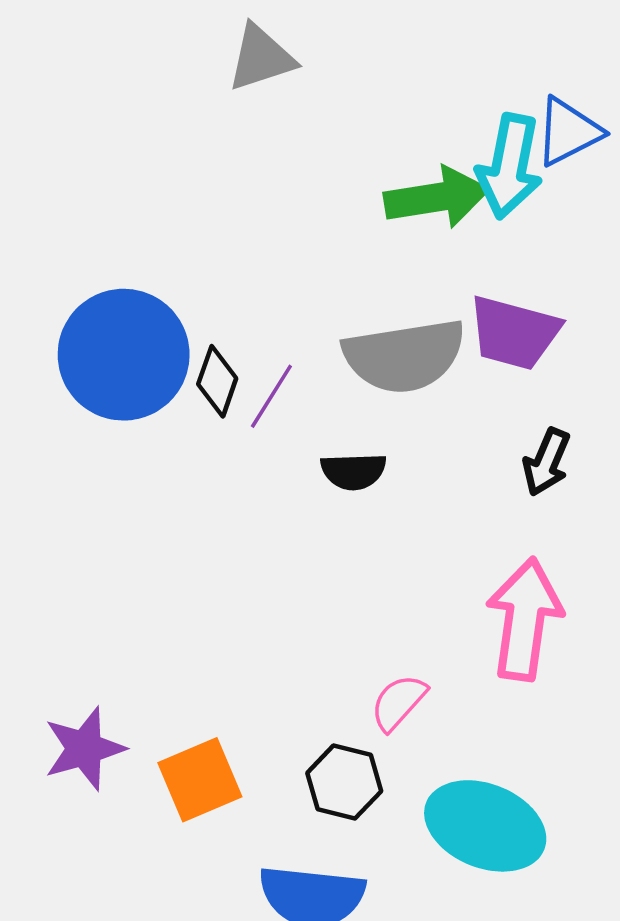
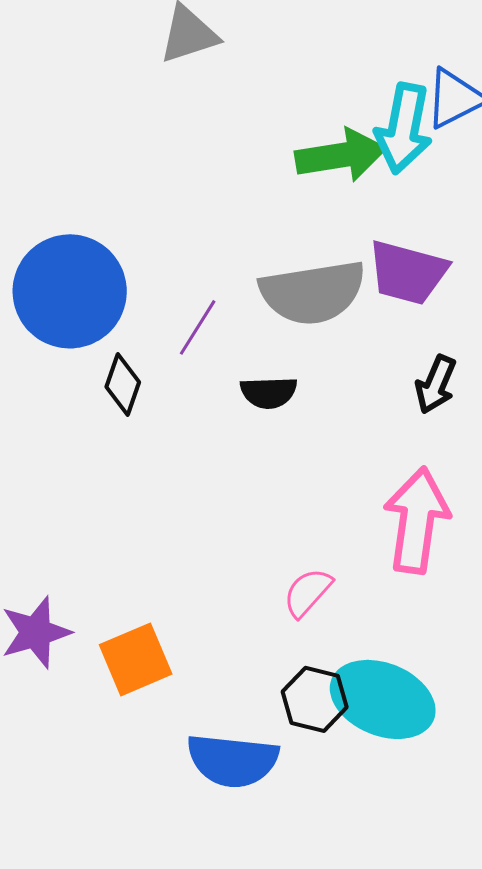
black diamond: (217, 381) -> (123, 384), moved
black hexagon: (344, 782) -> (315, 699), moved

